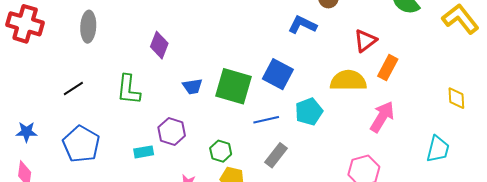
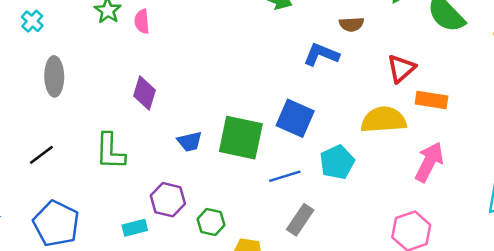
orange rectangle: (388, 68) -> (431, 100), turned 75
green hexagon: (221, 151) -> (211, 222), moved

